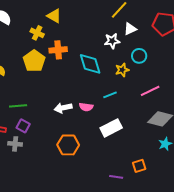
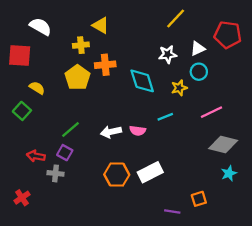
white triangle: (130, 29) -> (198, 49), moved
yellow cross: (37, 33) -> (81, 45), turned -32
green line: (18, 106) -> (71, 129), moved, turned -36
white rectangle: (111, 128) -> (150, 172), moved

